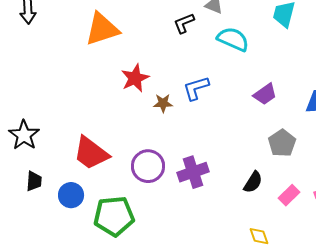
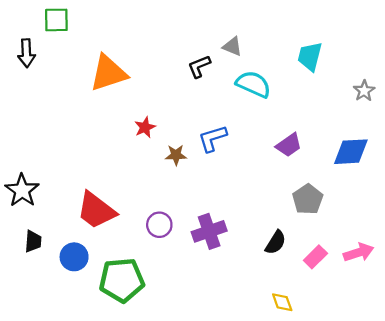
red star: (135, 78) -> (145, 127), size x0.7
purple circle: (148, 166) -> (159, 225), size x0.7

